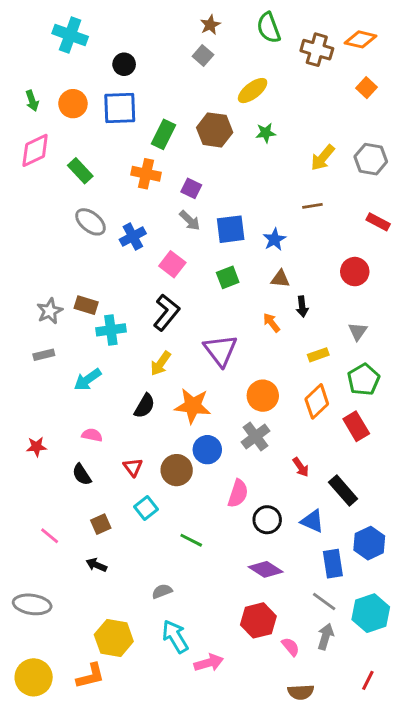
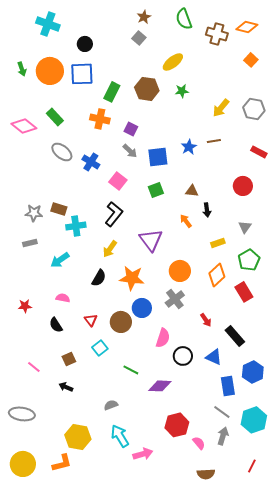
orange circle: (73, 104) -> (50, 71), size x1.4
pink diamond: (35, 150) -> (24, 126), moved, turned 65
blue cross: (133, 237) -> (91, 162), turned -30
blue star: (274, 239) -> (189, 147), moved
gray star: (50, 311) -> (34, 213), turned 30
purple diamond: (266, 569) -> (160, 386), moved, turned -30

